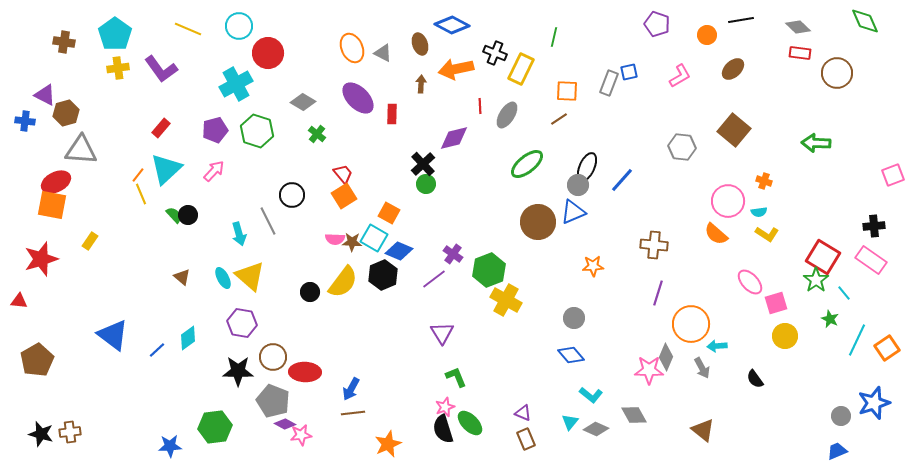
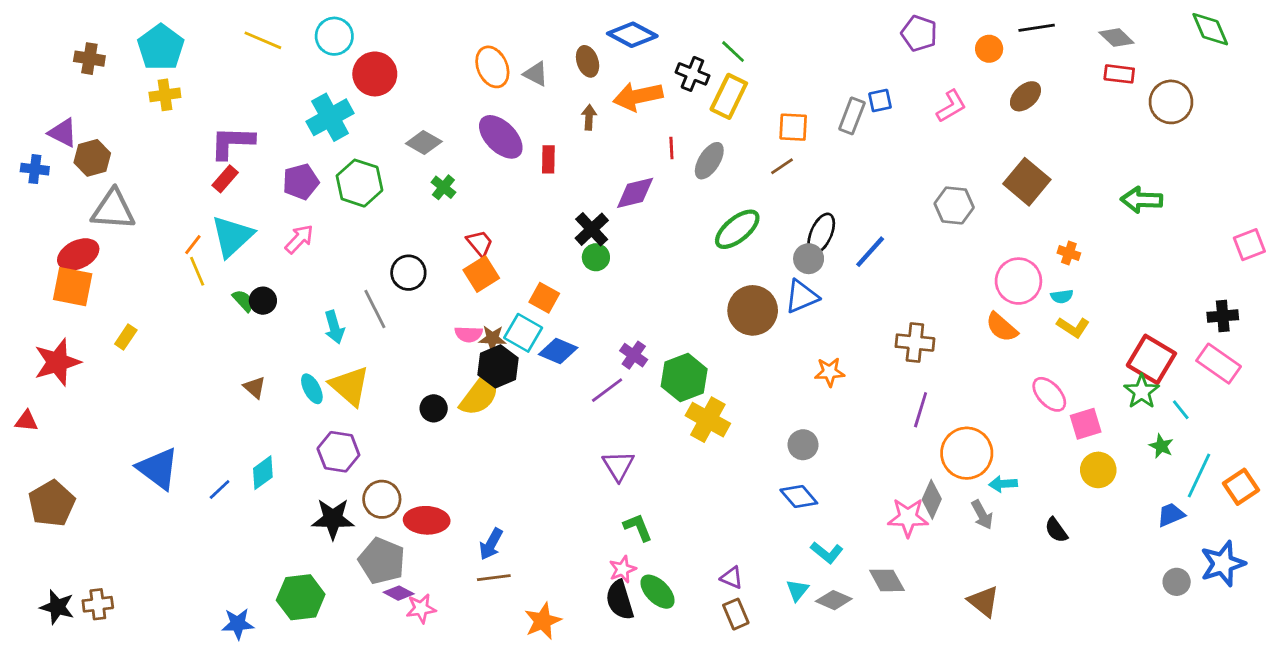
green line: (554, 37) -> (733, 52), moved, turned -60
purple L-shape: (161, 69) -> (232, 143), moved, turned 128
black hexagon: (383, 275) -> (498, 366), moved
blue trapezoid: (837, 451) -> (1171, 515), moved

